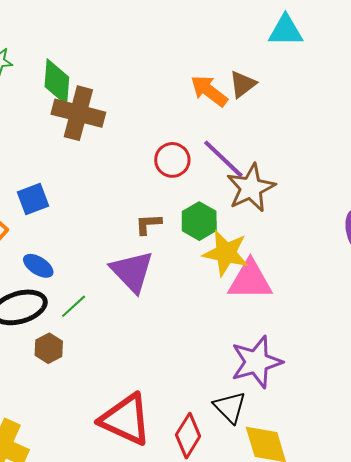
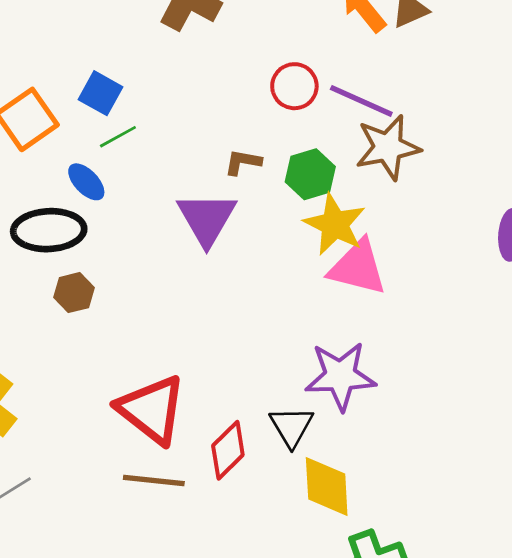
purple line: (223, 159) -> (361, 101), turned -33
blue square: (33, 199) -> (100, 93), turned 36
green line: (74, 306) -> (118, 137), moved

